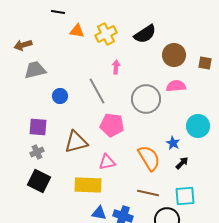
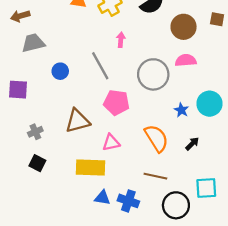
brown square: (205, 63) -> (217, 19), moved
purple square: (38, 127) -> (18, 90), moved
blue star: (173, 143) -> (181, 110), moved
black square: (39, 181) -> (37, 163), size x0.7
cyan square: (185, 196) -> (206, 188), moved

